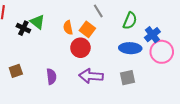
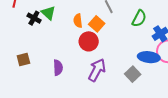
blue ellipse: (130, 48) -> (149, 57), moved
purple arrow: (91, 76) -> (97, 70), turned 110
gray square: (128, 78) -> (133, 74), turned -35

